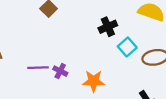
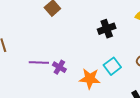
cyan square: (127, 47) -> (112, 66), moved

